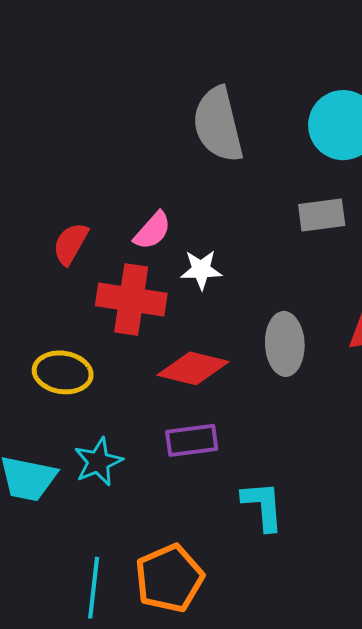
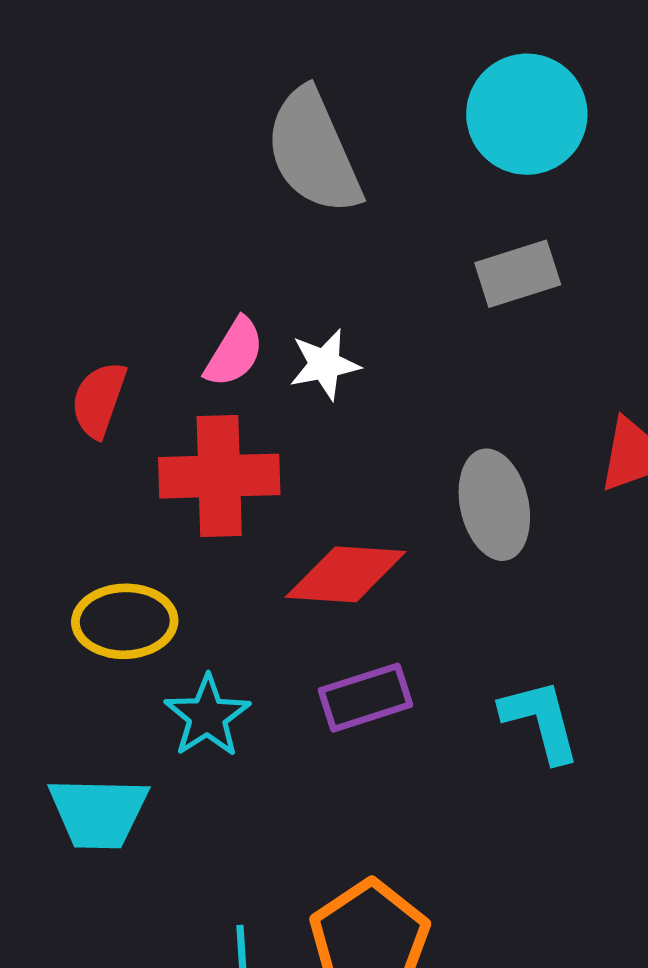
white star: (201, 270) -> (325, 364), moved
cyan star: (98, 462) -> (207, 716), moved
cyan L-shape: (263, 506) -> (541, 721), moved

